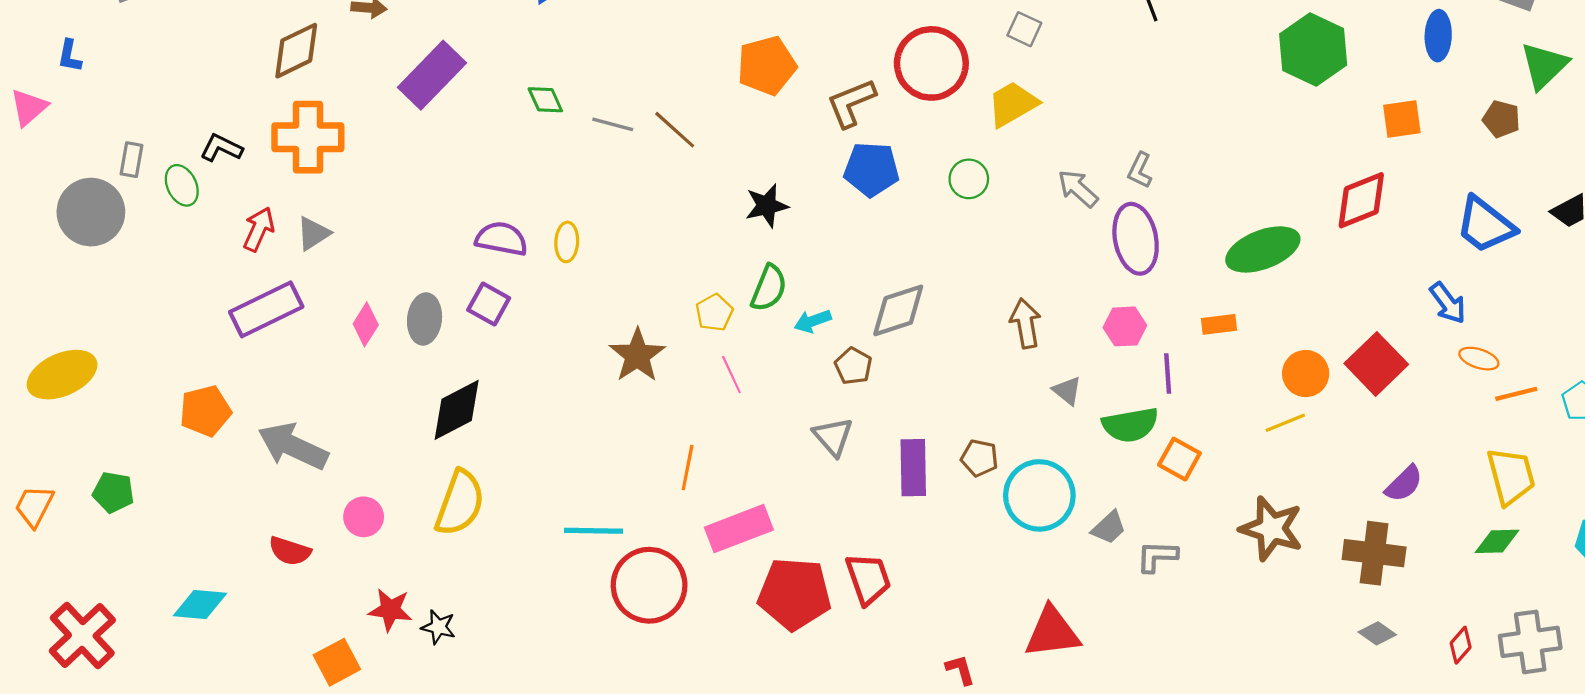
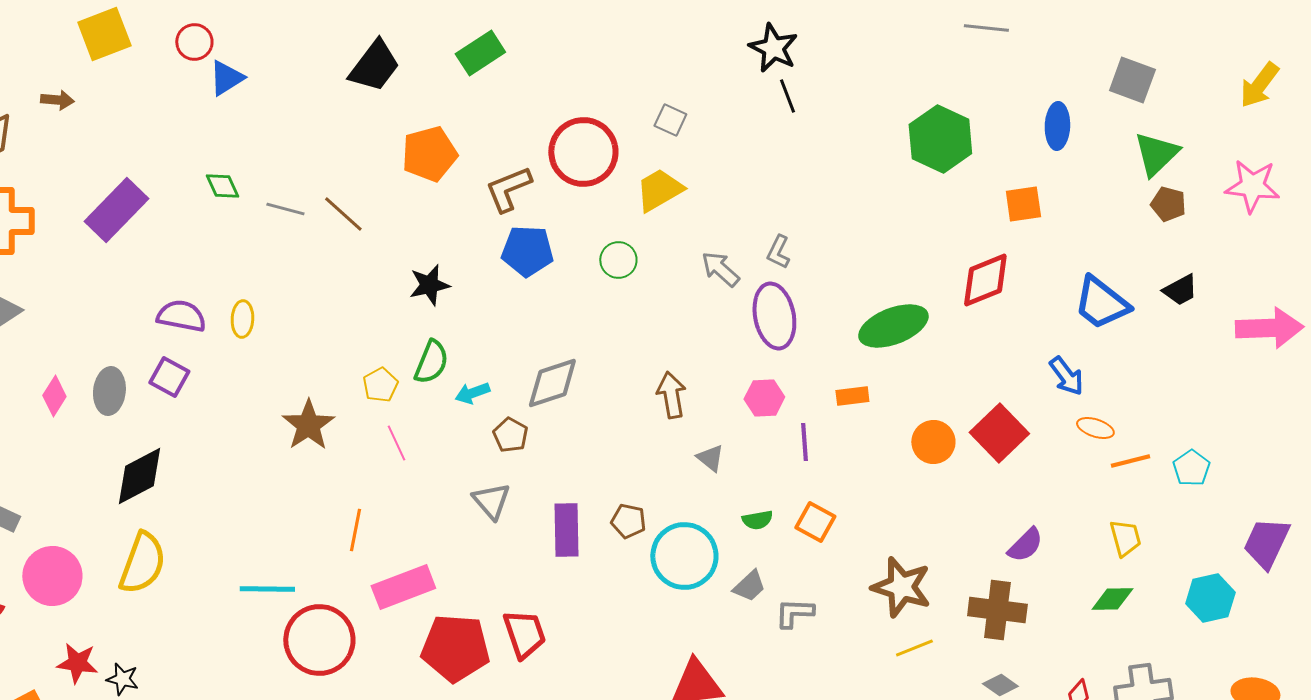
purple rectangle: (432, 75) -> (116, 210), moved
brown pentagon: (1501, 119) -> (1168, 204), moved
yellow line: (1285, 423) -> (914, 648), moved
green semicircle: (1130, 425) -> (757, 520), moved, size x0.6
yellow trapezoid: (1511, 476) -> (1125, 538), size x0.7
pink circle: (364, 517) -> (52, 576), size x1.6

